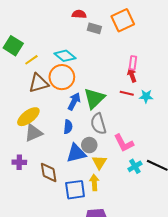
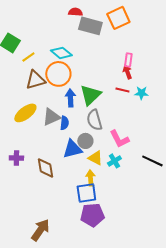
gray rectangle: (94, 28) -> (90, 26), size x1.6
blue arrow: (74, 101) -> (70, 98), turned -30
gray triangle: (33, 133) -> (51, 117), moved
yellow triangle: (99, 162) -> (95, 158), turned -35
cyan cross: (135, 166) -> (114, 161), moved
blue square: (75, 190) -> (86, 193), moved

